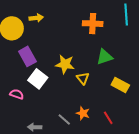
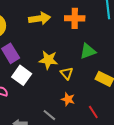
yellow arrow: (36, 18) -> (40, 18), moved, size x1.5
orange star: (83, 113) -> (68, 99), moved

